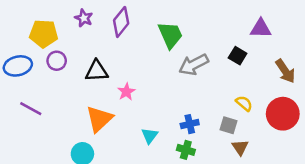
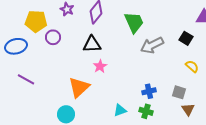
purple circle: (57, 61) -> (53, 37), moved
black triangle: (97, 71) -> (92, 44), moved
yellow semicircle: (244, 103) -> (192, 66), moved
cyan triangle: (150, 136) -> (120, 110), moved, turned 32

